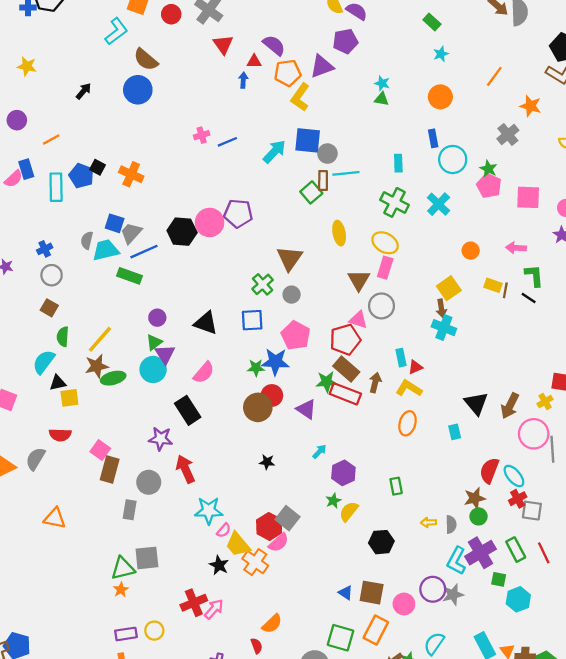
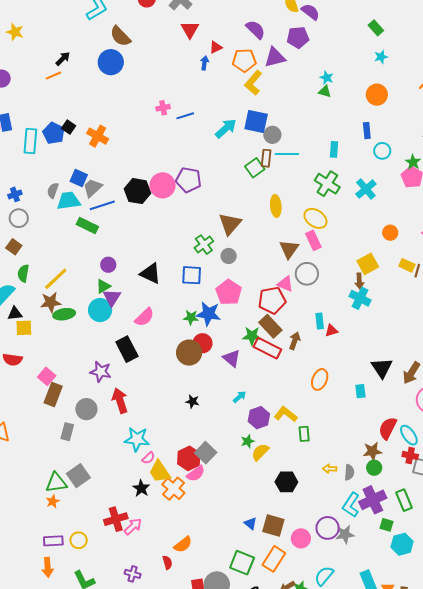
purple semicircle: (274, 45) -> (256, 30), moved
red triangle: (254, 61) -> (216, 47), turned -32
orange line: (51, 140) -> (53, 76), moved
cyan circle: (453, 159) -> (382, 151), size x0.7
pink rectangle: (385, 268) -> (313, 240), turned -48
yellow L-shape: (409, 388) -> (286, 414), moved
red cross: (518, 499) -> (410, 455), turned 35
gray square: (147, 558) -> (78, 476), turned -35

